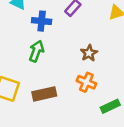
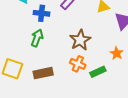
brown star: (89, 53) -> (80, 40), size x1.5
green rectangle: (110, 106) -> (98, 72), moved

